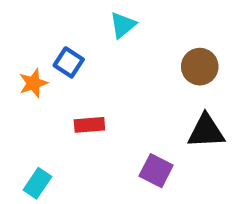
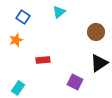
blue square: (69, 62) -> (23, 17), moved
black triangle: (206, 131) -> (99, 63), turned -30

